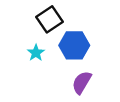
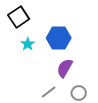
black square: (49, 19) -> (19, 17), moved

